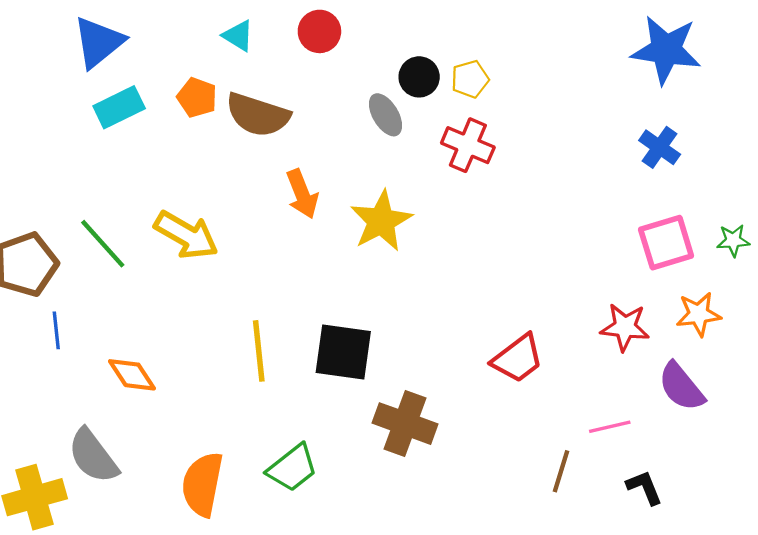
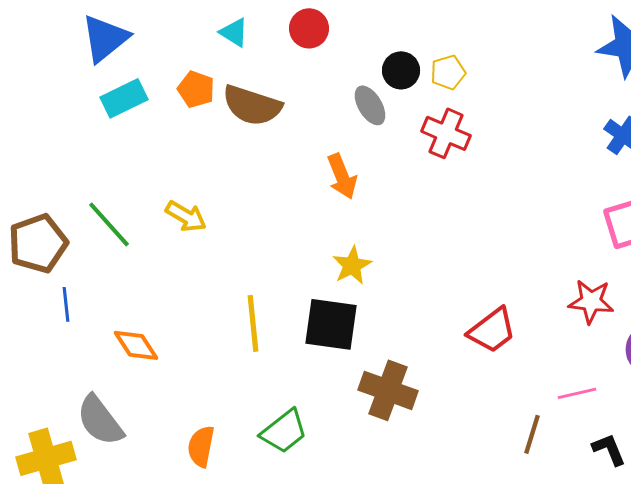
orange arrow: (302, 194) -> (342, 176), moved
yellow star: (381, 221) -> (352, 265), moved, size x0.7
yellow arrow: (186, 235) -> (186, 216), size x0.7
orange semicircle: (202, 484) -> (201, 446), size x0.7

